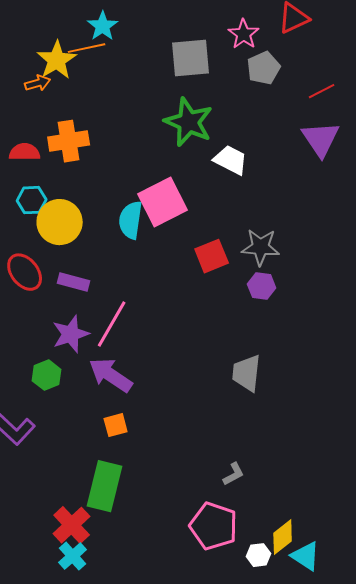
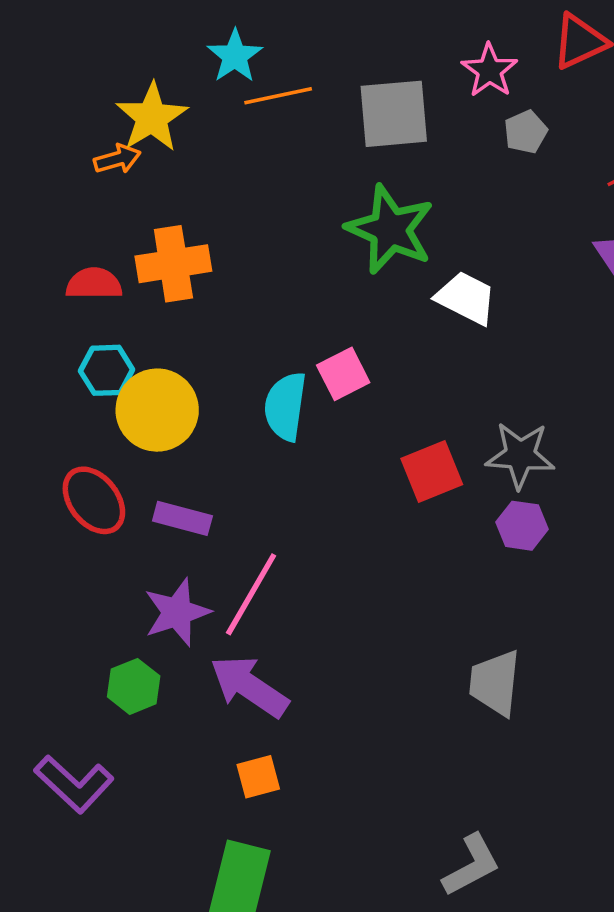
orange line: (87, 48) -> (278, 96), moved
gray pentagon: (264, 68) -> (526, 132), size x0.7
pink square: (163, 202) -> (343, 374), size x0.6
gray L-shape: (234, 474) -> (471, 865), size x1.5

